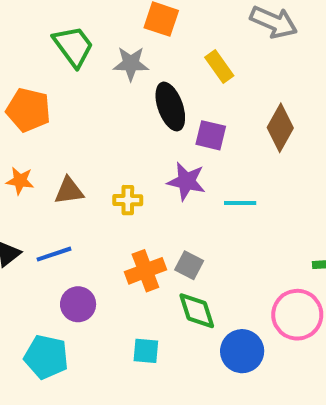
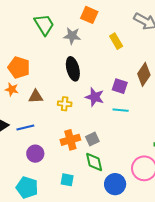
black ellipse: (170, 107) -> (73, 69), moved
orange pentagon: (28, 110) -> (19, 67), moved
purple square: (211, 135) -> (120, 86), moved
gray square: (189, 265) -> (92, 139), turned 32
cyan pentagon: (46, 357) -> (27, 188), moved

